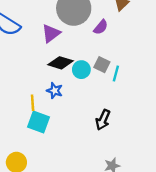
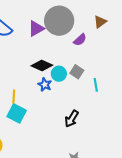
purple triangle: (51, 33) -> (36, 29), moved
cyan line: (116, 74) -> (96, 85), moved, turned -32
blue star: (55, 91) -> (45, 85), moved

